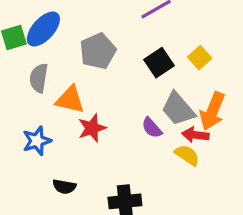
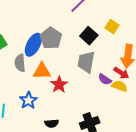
blue ellipse: (43, 29) -> (33, 45), moved
gray trapezoid: (178, 109) -> (86, 62), moved, turned 65
purple semicircle: (152, 128) -> (105, 79), moved
red arrow: (195, 135) -> (121, 73), turned -140

